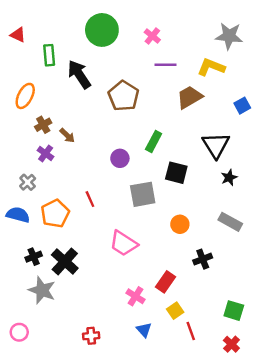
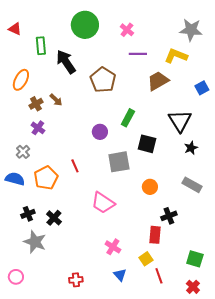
brown arrow: (67, 136) -> (56, 100), moved
black cross: (65, 261) -> (54, 218), size x0.7
red rectangle: (166, 282) -> (155, 235), moved, turned -30

